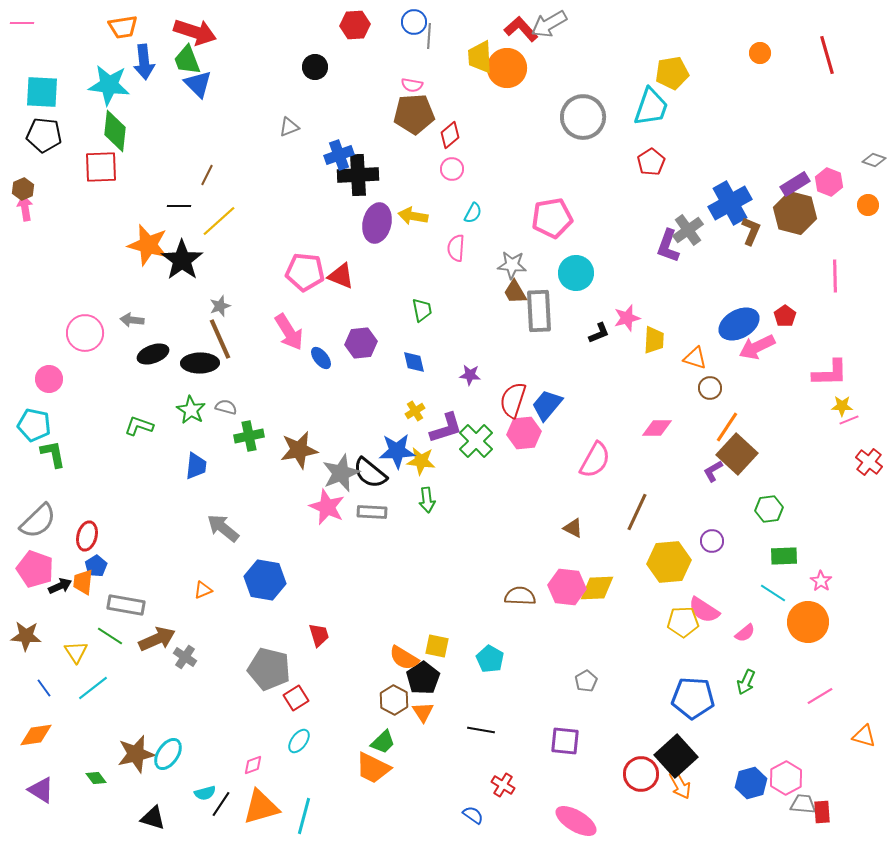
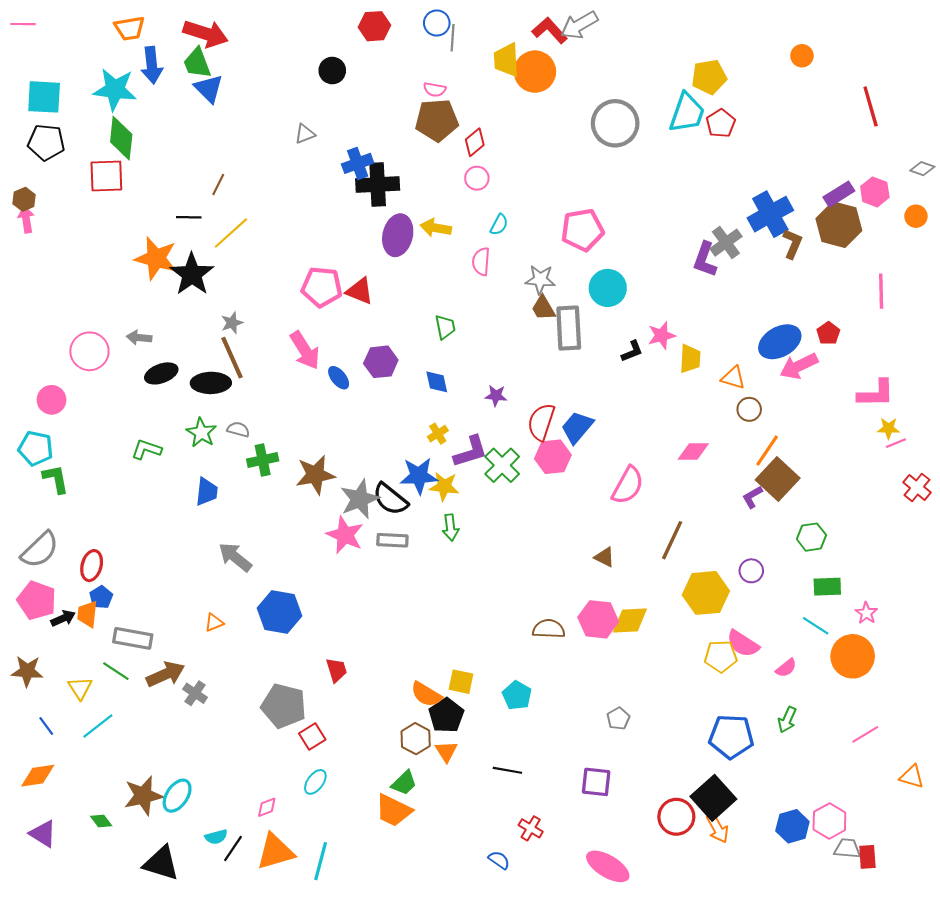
red line: (827, 55) -> (871, 106), moved
red pentagon: (651, 162) -> (721, 123), moved
black triangle: (153, 818) -> (161, 863), size x1.4

